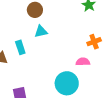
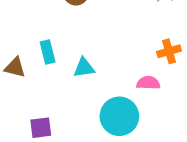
cyan triangle: (41, 31) -> (84, 68), moved

